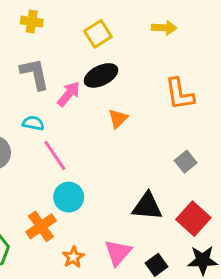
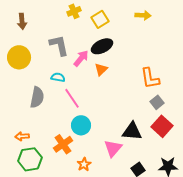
yellow cross: (32, 22) -> (74, 11), moved, turned -32
orange L-shape: (180, 94) -> (150, 78), moved
orange triangle: (118, 119) -> (101, 69), moved
red square: (193, 219) -> (162, 126), moved
pink triangle: (118, 253) -> (113, 148), moved

